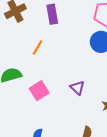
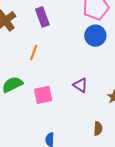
pink square: (39, 91) -> (43, 95), turned 30

